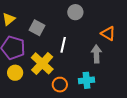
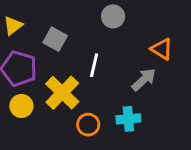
gray arrow: (96, 54) -> (144, 80), turned 48

